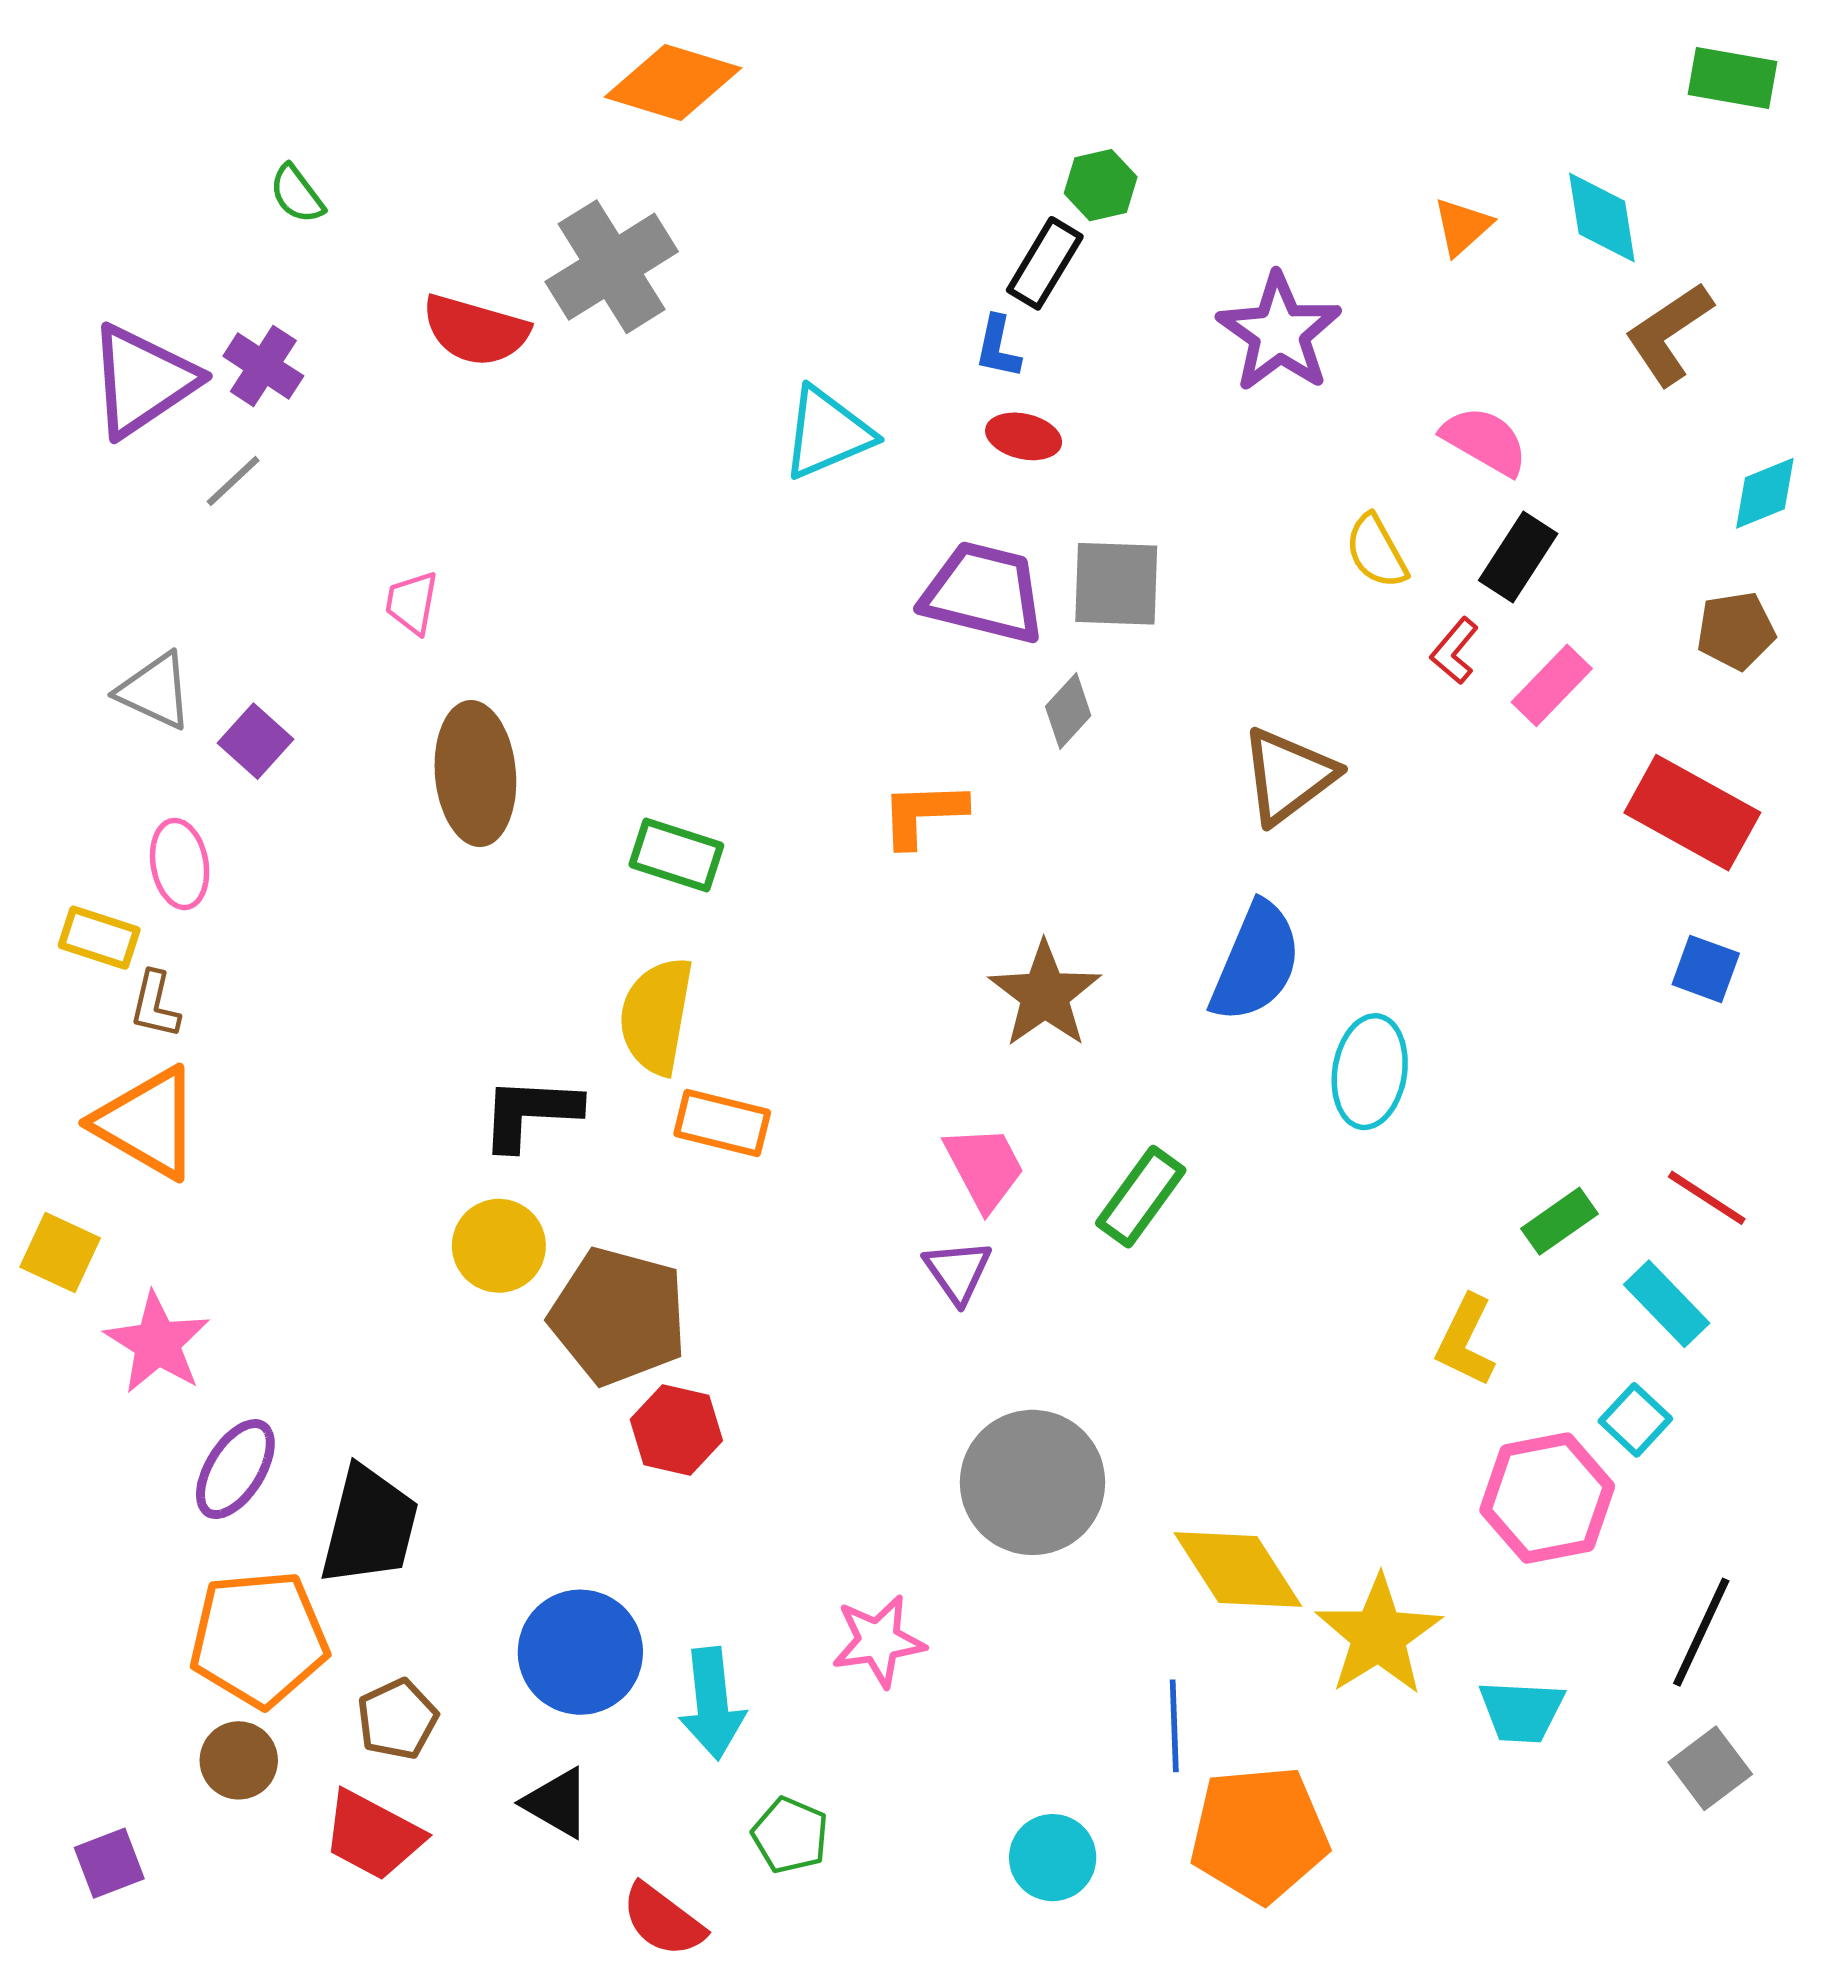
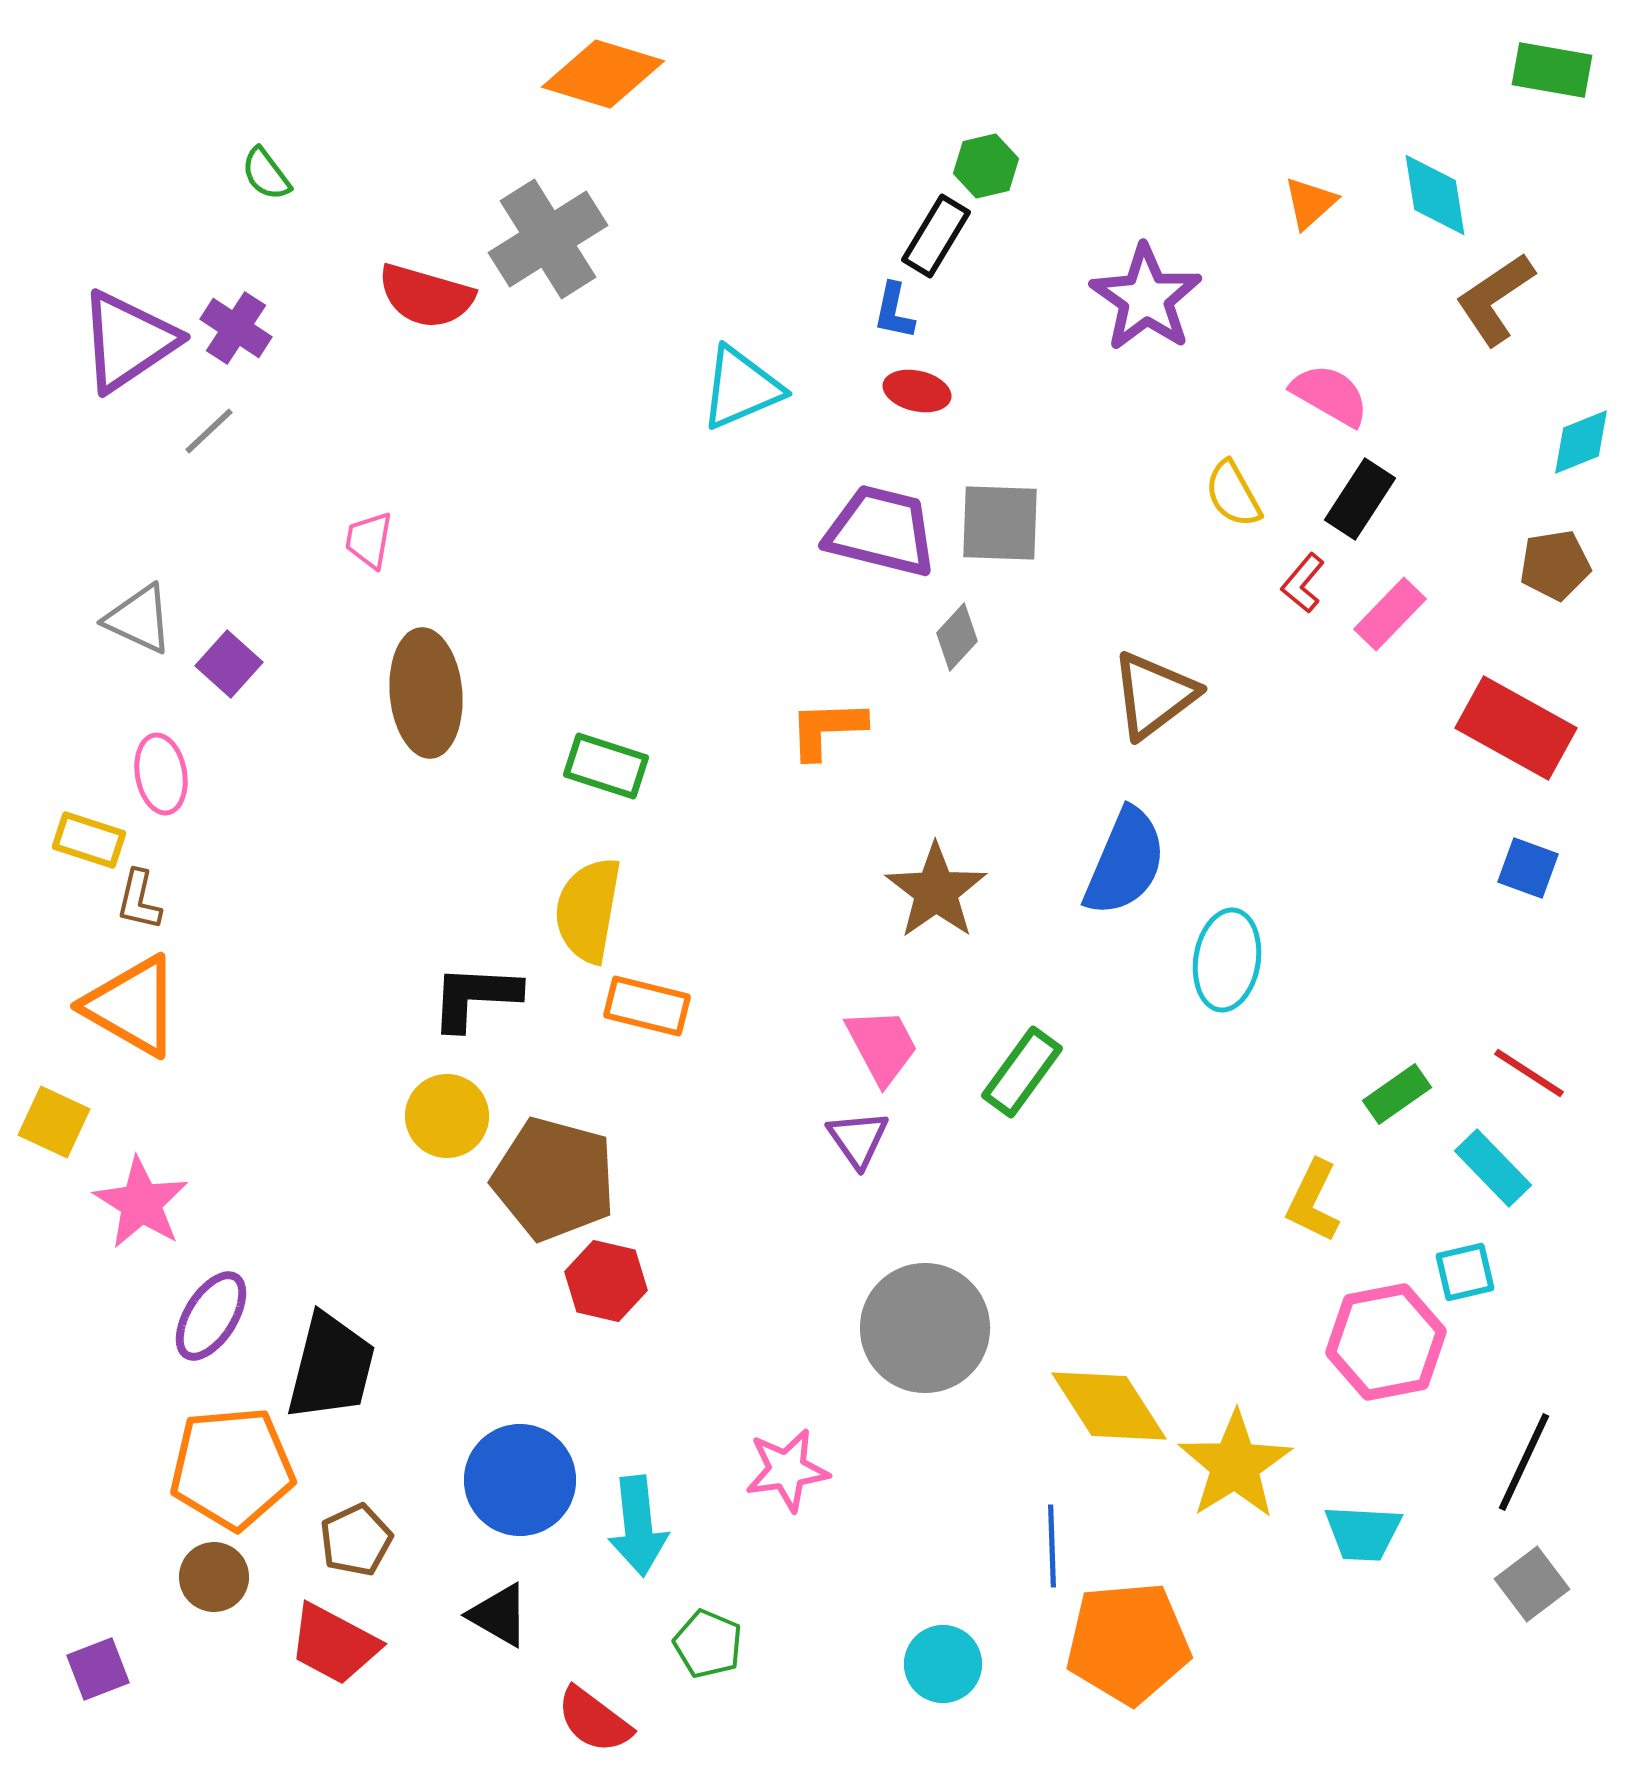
cyan square: (1635, 1420) -> (1465, 1272), turned 34

